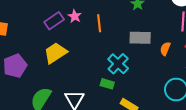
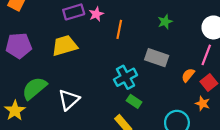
orange semicircle: (165, 49) -> (188, 75), moved
green rectangle: (107, 84) -> (134, 101), moved

